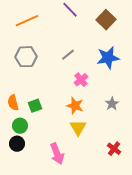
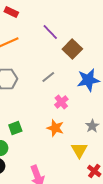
brown square: (106, 20) -> (72, 49), moved
yellow triangle: (78, 128) -> (79, 150), moved

